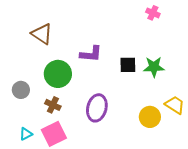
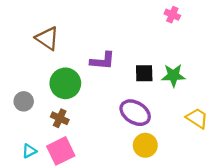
purple ellipse: (97, 108) -> (135, 113), moved, turned -72
yellow circle: (150, 117) -> (145, 145), moved

